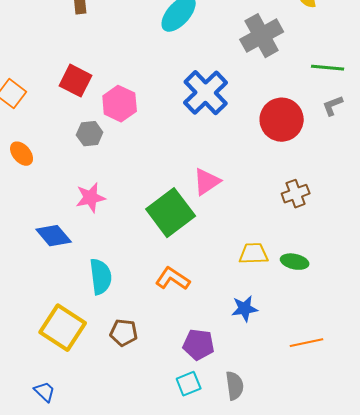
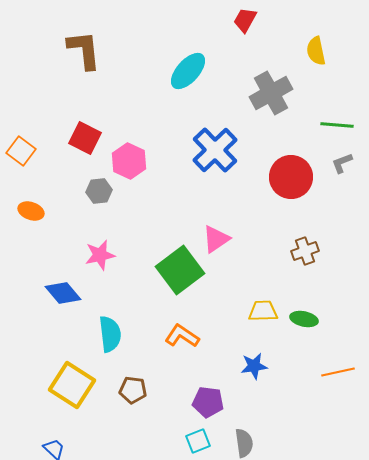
orange ellipse: (22, 154) -> (31, 211), turned -30
orange line: (307, 343) -> (338, 372), moved

